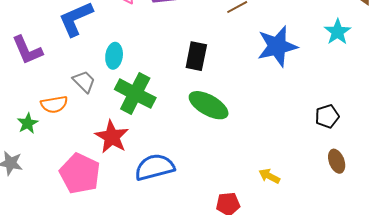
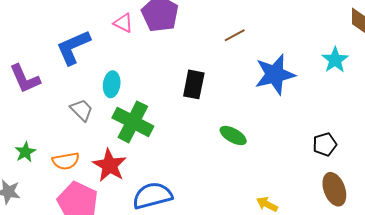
orange semicircle: (54, 104) -> (66, 161), moved
green ellipse: (209, 105) -> (233, 135), moved, size x0.7
brown ellipse: (337, 161) -> (334, 189), size x1.4

